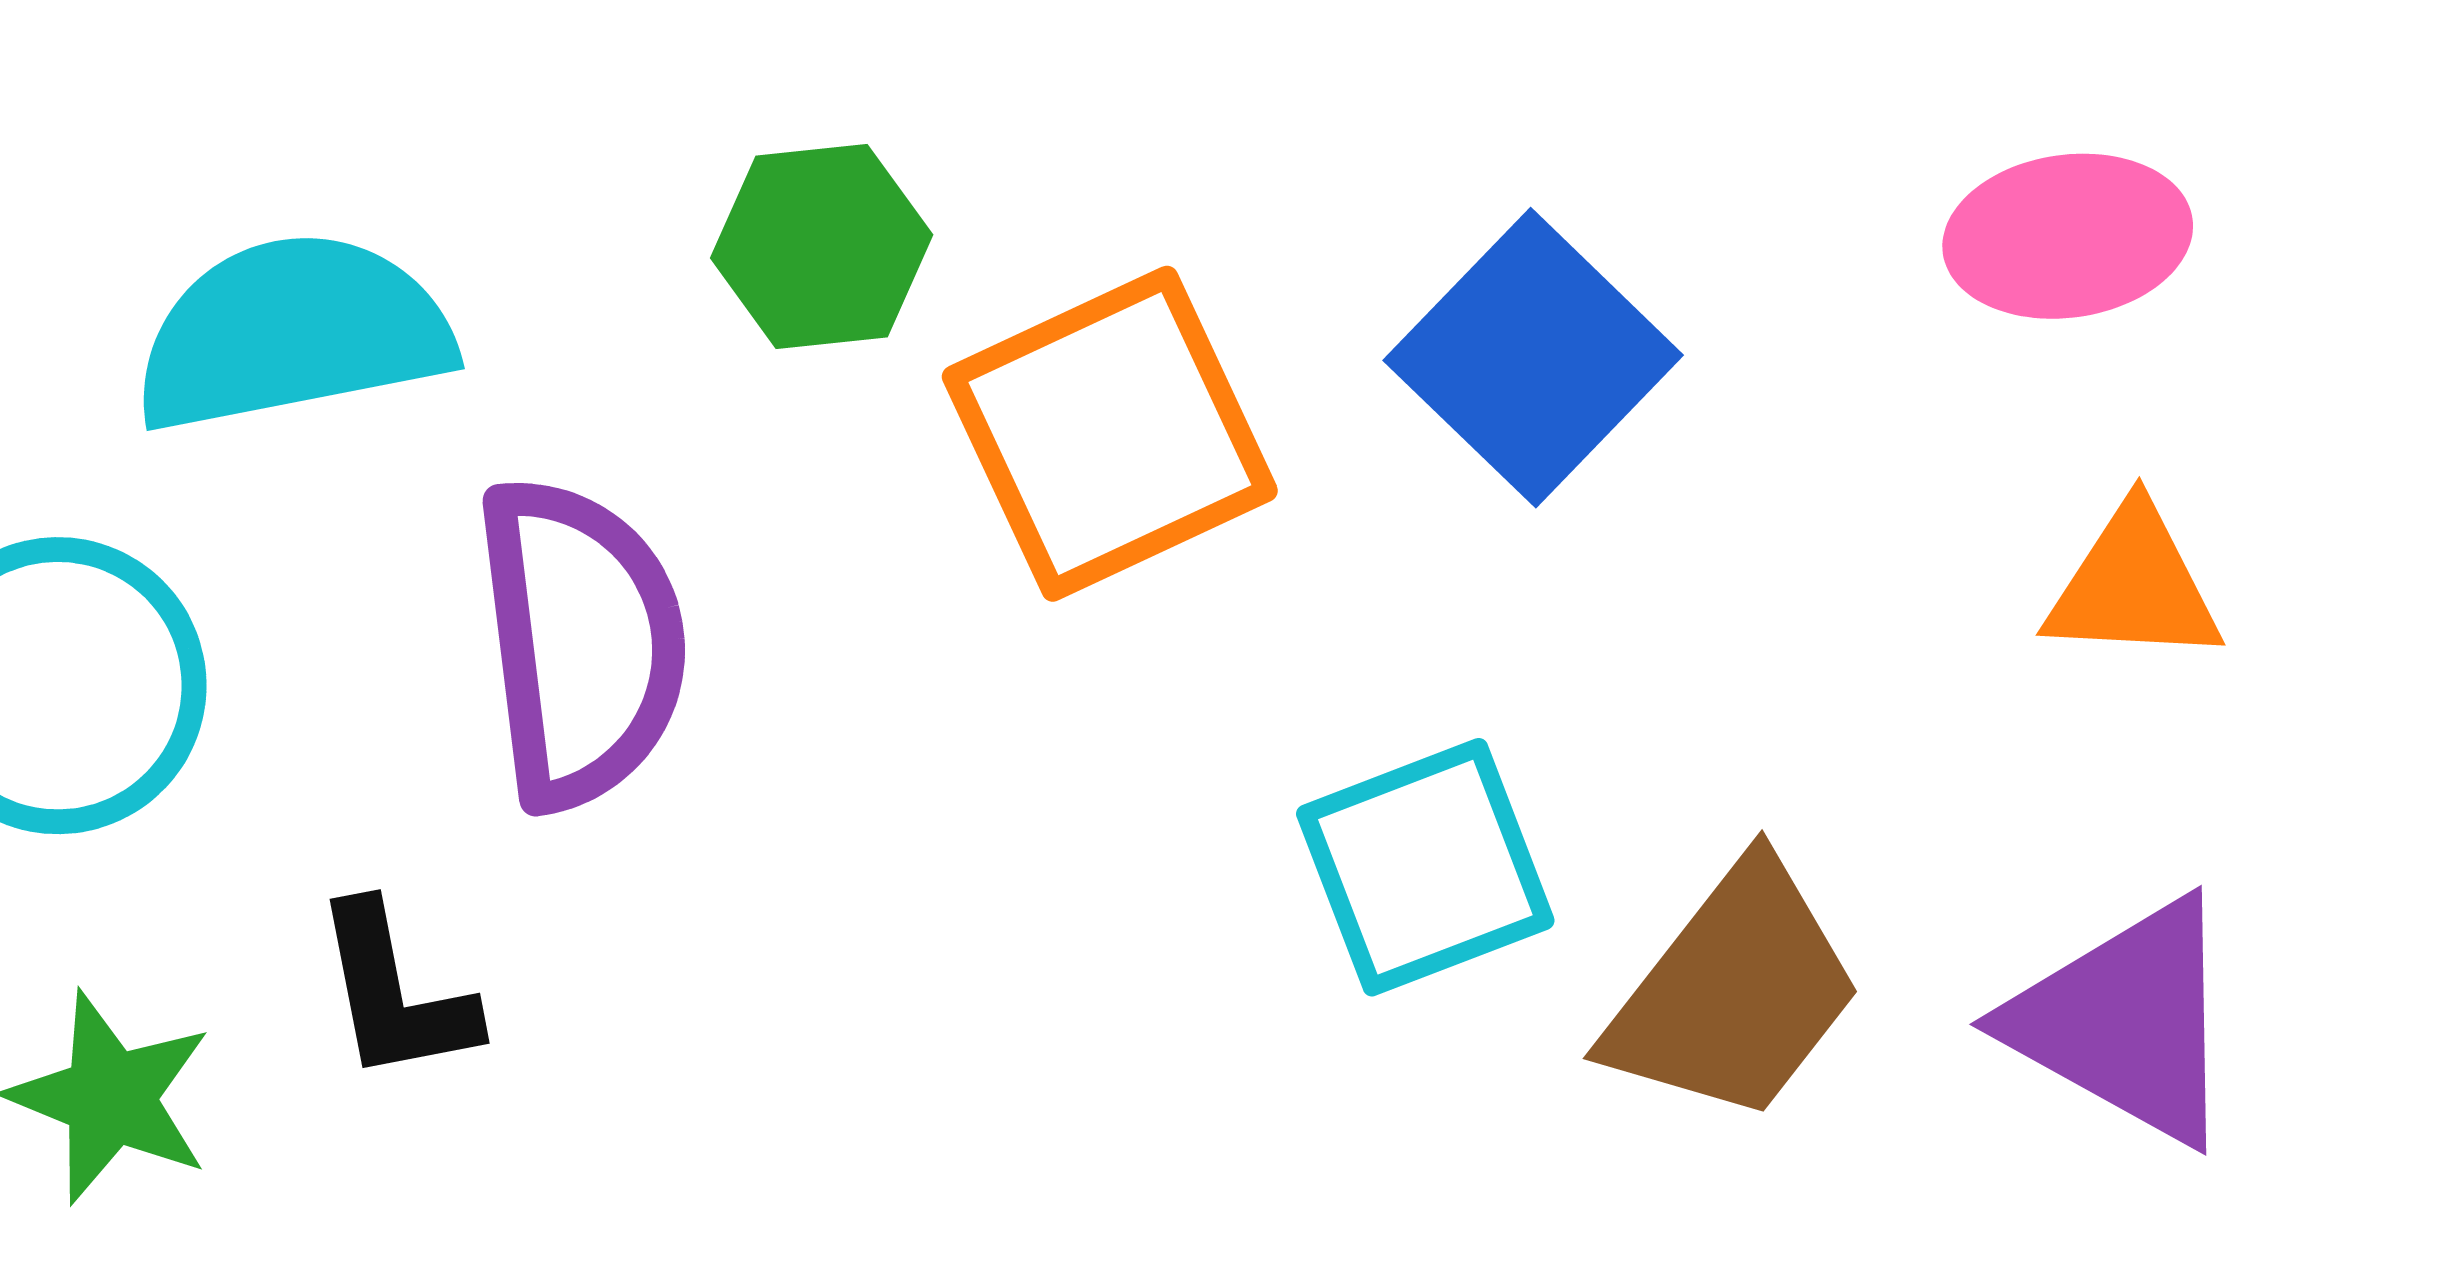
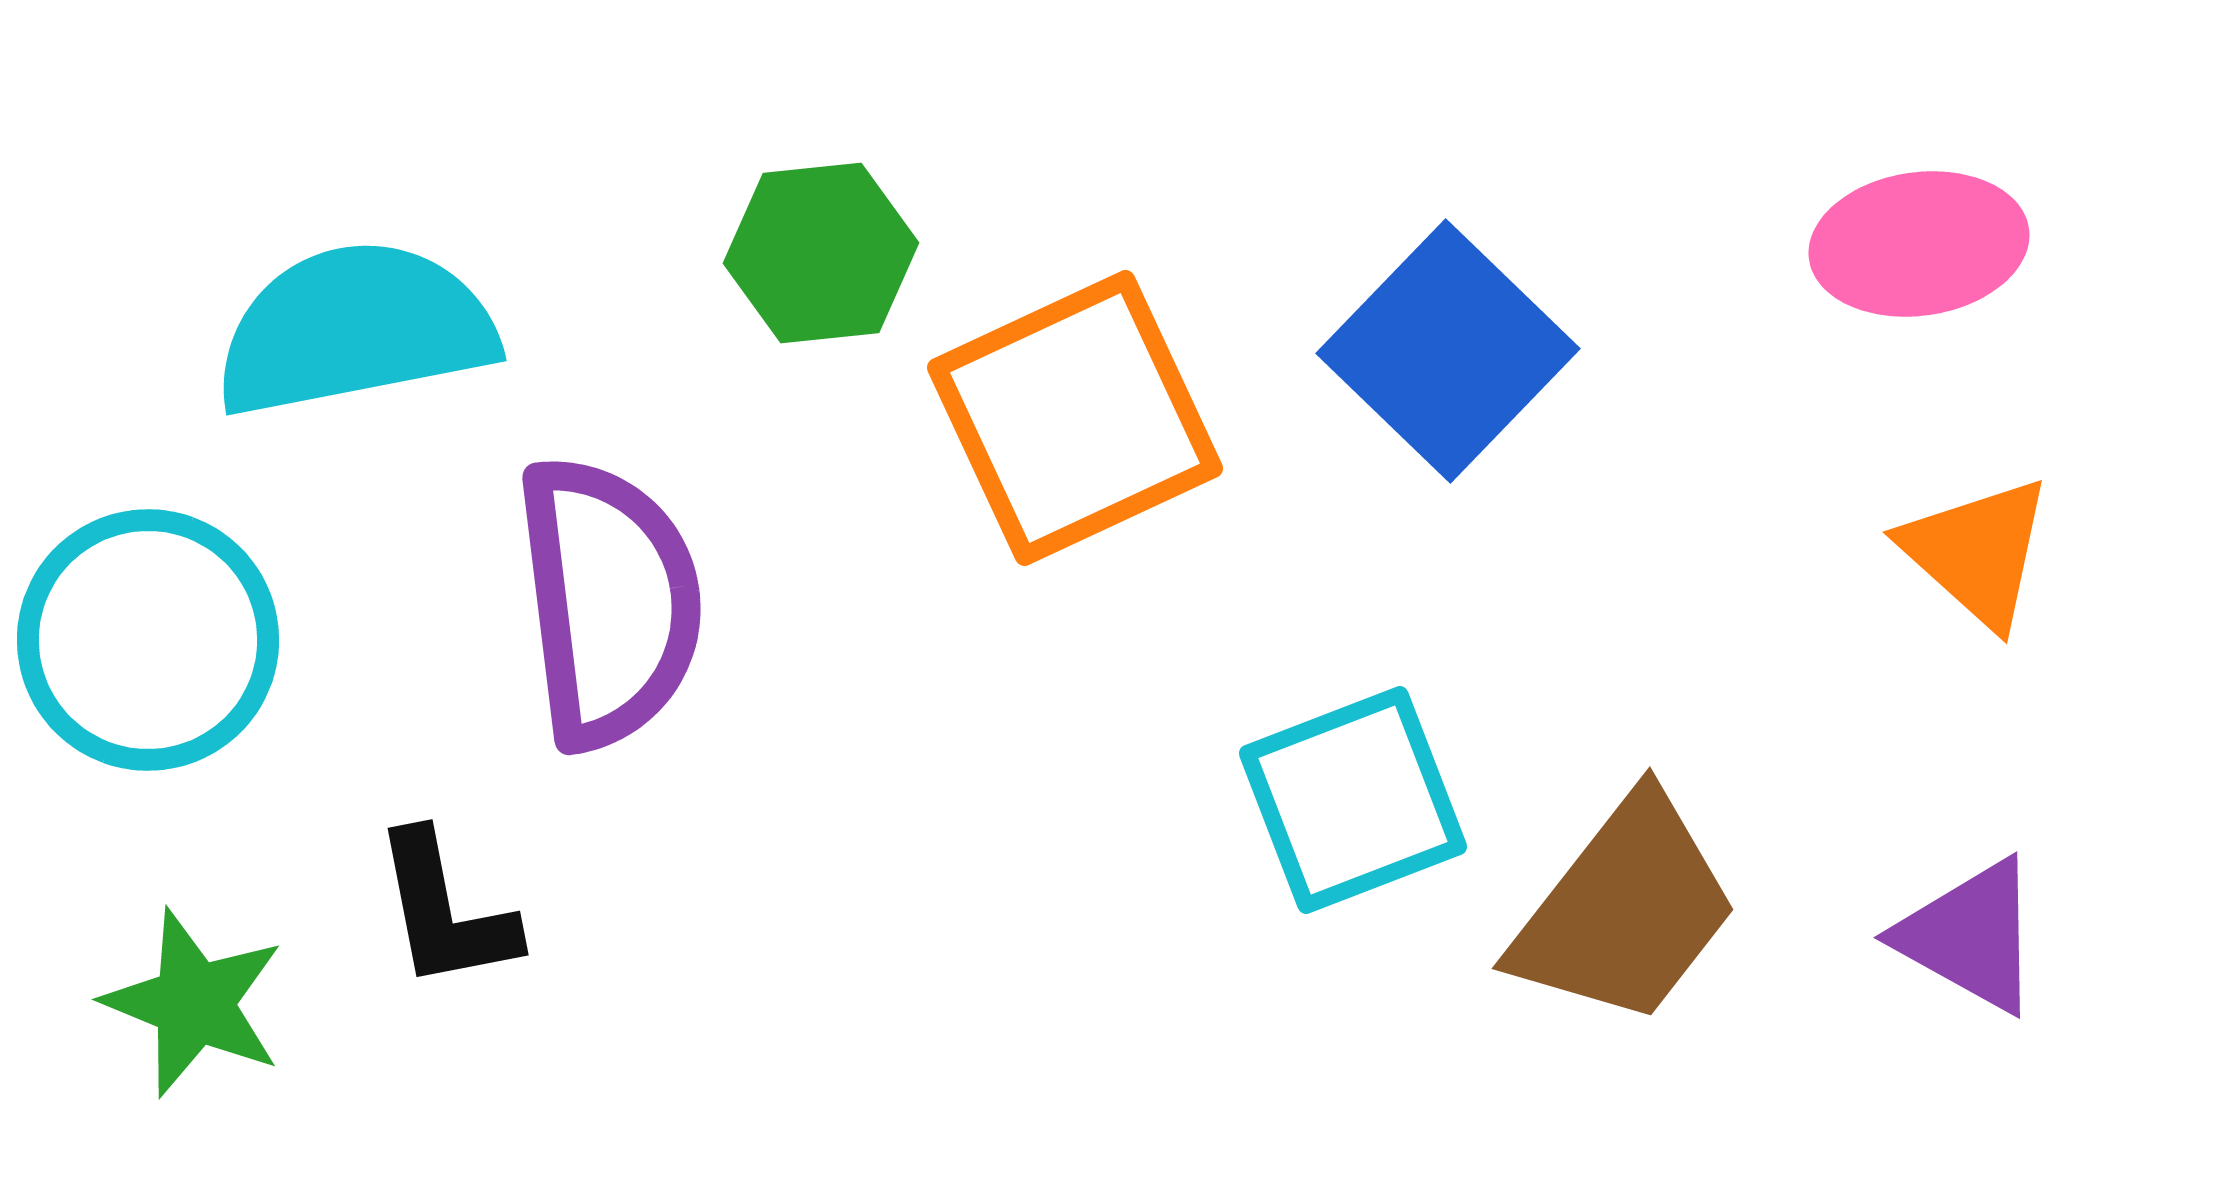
orange triangle: (2134, 586) -> (1977, 552), turned 39
purple triangle: (2126, 1022) -> (1970, 936), size x0.7

